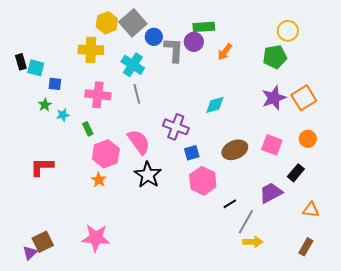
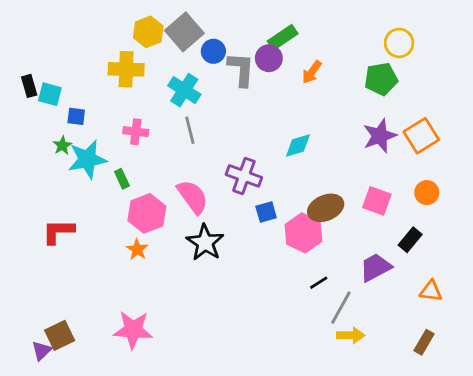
green rectangle: (204, 27) -> (283, 37), turned -30
pink cross: (98, 95) -> (136, 132), size x0.7
cyan star: (63, 115) -> (87, 159), size x2.0
pink hexagon: (203, 181) -> (303, 233), moved

